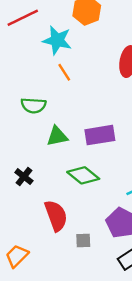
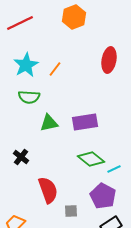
cyan star: (57, 40) -> (26, 65), moved, turned 30
orange line: (64, 72) -> (55, 69), turned 70
green diamond: (83, 175) -> (91, 159), moved

